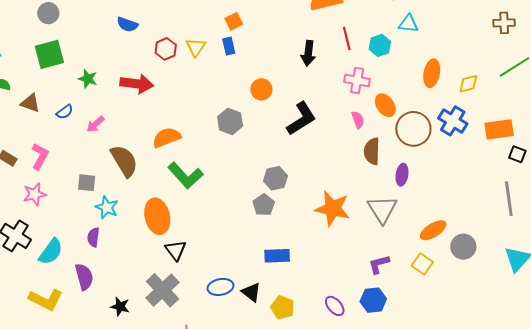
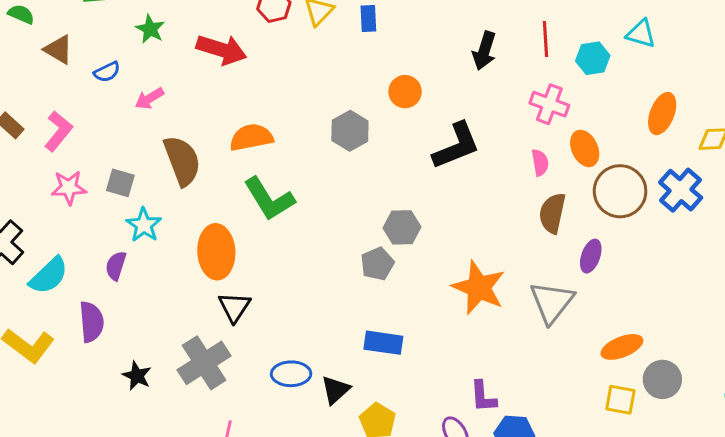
pink star: (35, 194) -> (69, 188), moved
purple L-shape: (379, 264) -> (483, 397), moved, turned -90
yellow square: (422, 264) -> (620, 400), moved, turned -35
black triangle: (251, 292) -> (335, 390), turned 30

